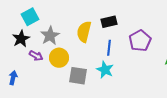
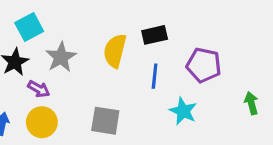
purple pentagon: (140, 41) -> (204, 65), turned -30
yellow circle: (59, 58) -> (42, 122), moved
cyan star: (105, 70) -> (183, 111), moved

